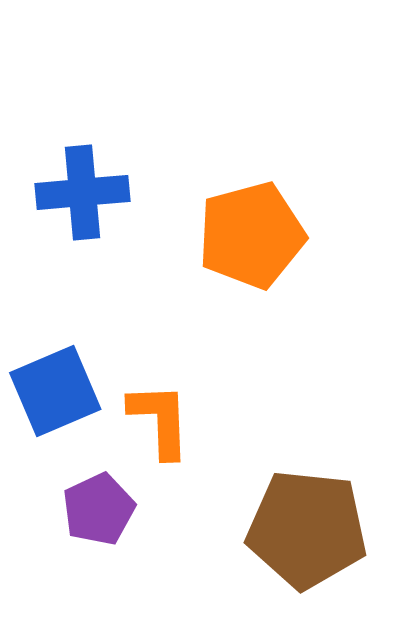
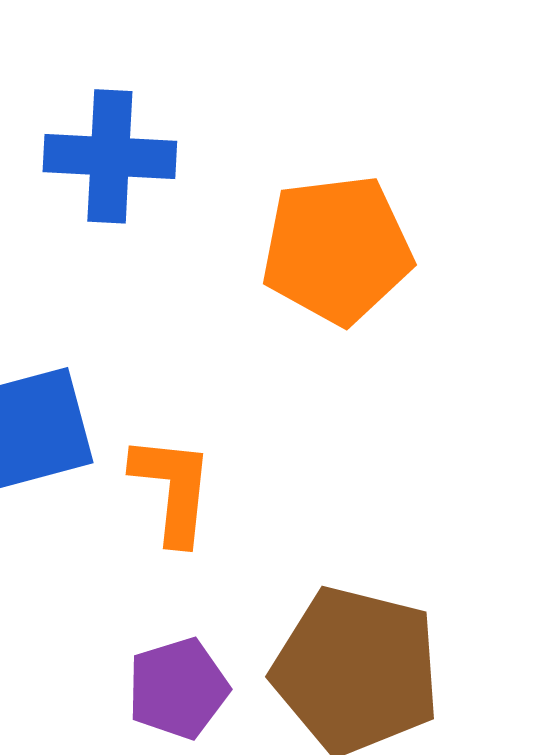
purple pentagon: (99, 509) -> (178, 688), moved

